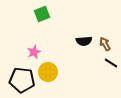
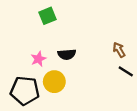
black semicircle: (84, 41) -> (67, 54), moved

